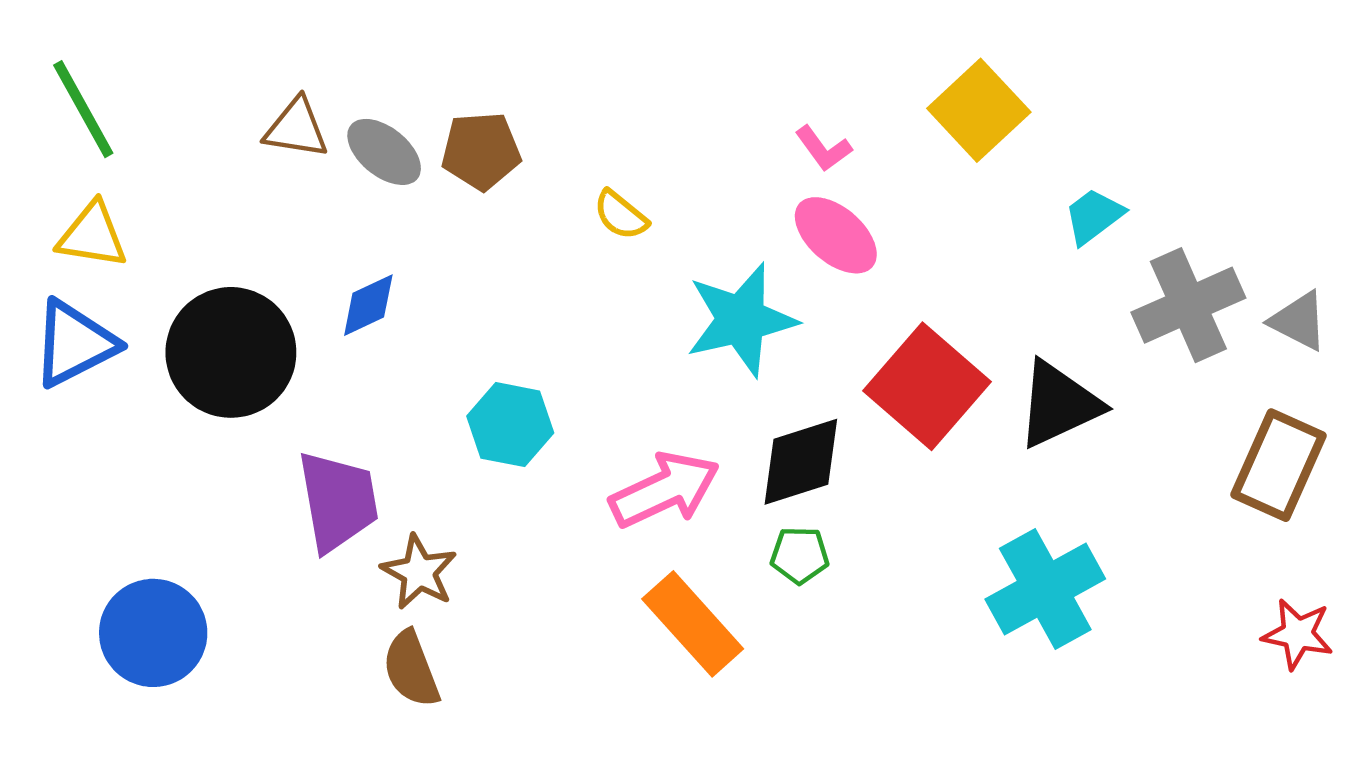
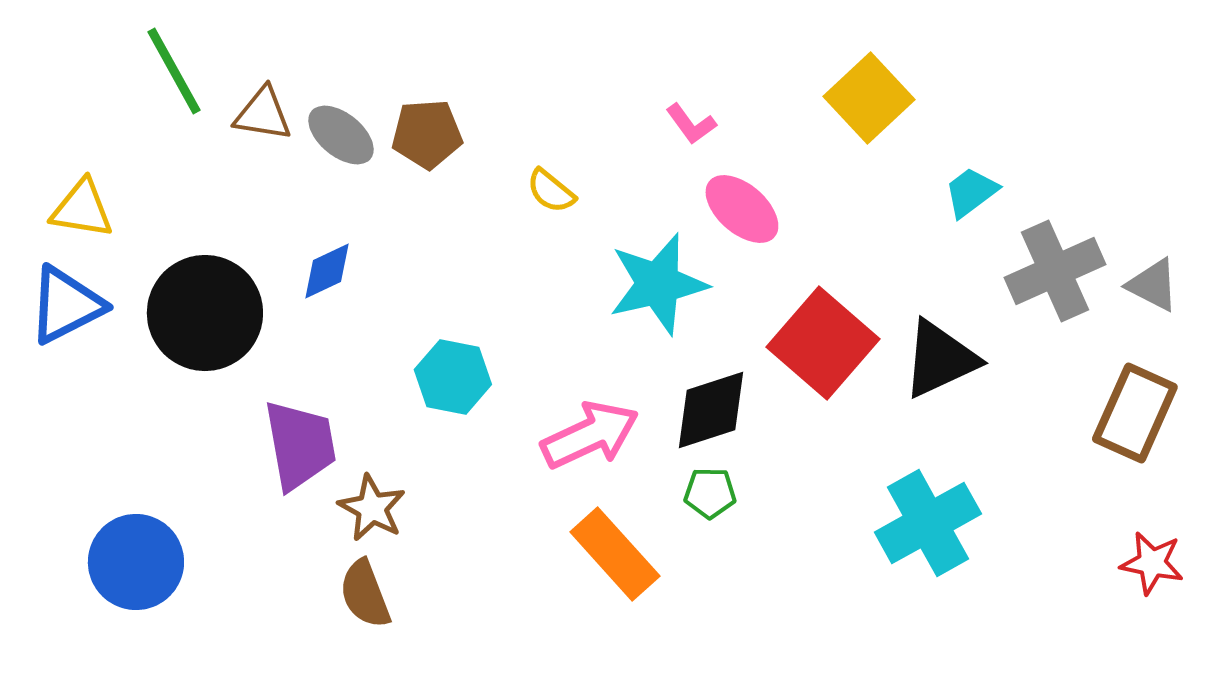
green line: (83, 109) -> (174, 71), moved
pink L-shape: (823, 149) -> (691, 124), moved

